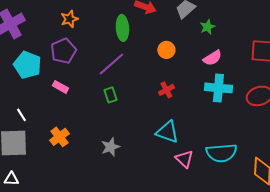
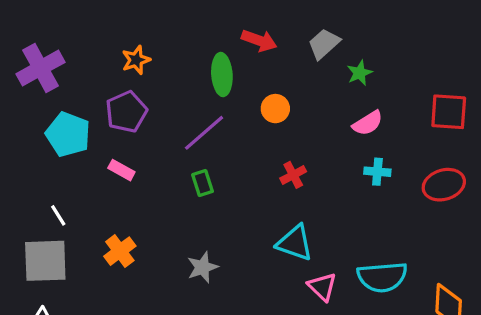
orange circle: (166, 50) -> (275, 109), moved
cyan cross: (218, 88) -> (377, 172), size x0.6

